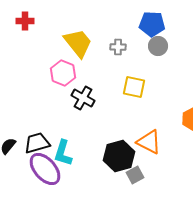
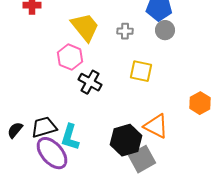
gray square: (135, 175) -> (142, 159), size x1.5

